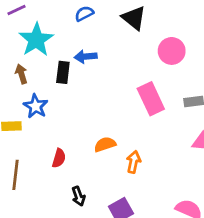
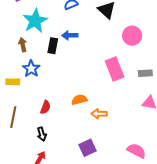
orange arrow: (134, 162) -> (99, 114), turned -105
black arrow: (78, 196) -> (42, 134), moved

